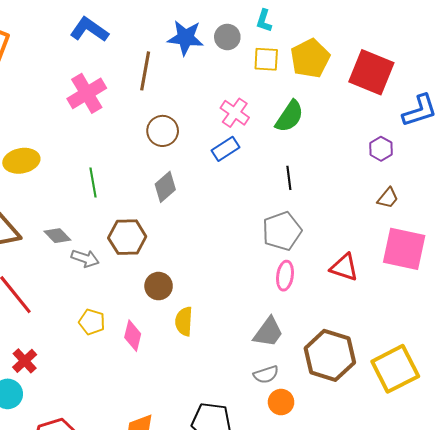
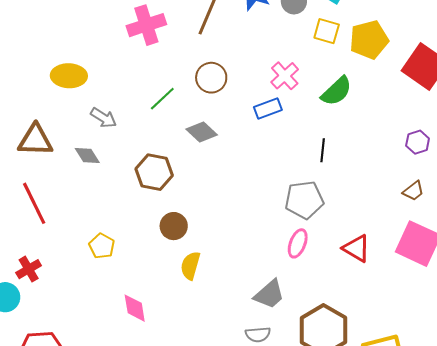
green line: (93, 183) -> (162, 99), moved, turned 44
gray diamond: (165, 187) -> (202, 132), turned 72
gray arrow: (85, 258) -> (104, 118), moved
pink diamond: (133, 336) -> (135, 308), moved, turned -36

